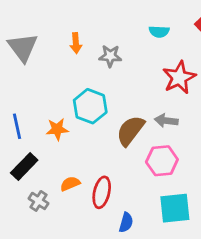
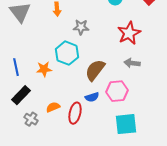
gray star: (110, 56) -> (81, 27), moved
gray arrow: (166, 121) -> (132, 63), moved
blue semicircle: (126, 222) -> (92, 97), moved, turned 56

